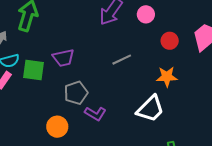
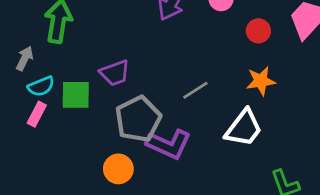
gray line: (122, 60) -> (195, 90), moved
gray pentagon: (76, 93) -> (138, 119), size x1.4
purple L-shape: (95, 114) -> (169, 144), size x1.5

